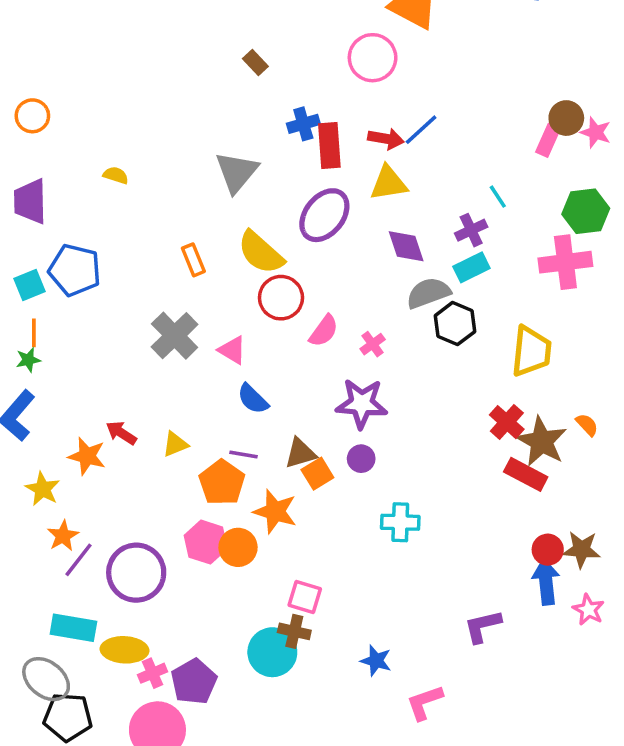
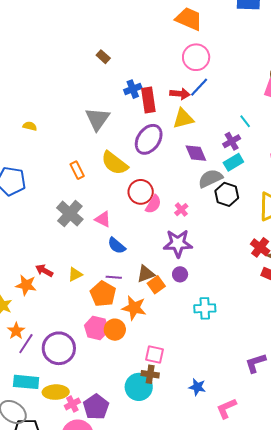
pink circle: (373, 58) -> (196, 57), moved
red circle: (281, 298) -> (141, 192), moved

